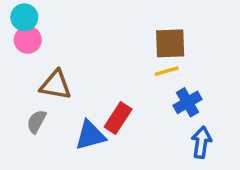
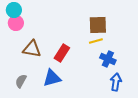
blue cross: (188, 102) -> (108, 59), turned -35
red rectangle: (118, 118) -> (62, 53), moved
gray semicircle: (36, 121) -> (21, 81), moved

